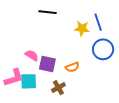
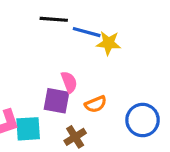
blue line: (98, 22) -> (87, 32), moved, turned -54
blue circle: (103, 49) -> (143, 120), moved
pink semicircle: (32, 55) -> (69, 82), moved, turned 40

